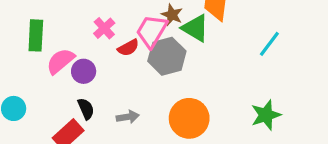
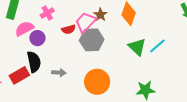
pink cross: (104, 28) -> (47, 13), moved
green triangle: (195, 28) -> (137, 47), moved
black semicircle: (86, 109) -> (34, 62), size x1.5

